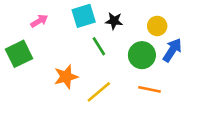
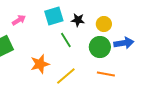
yellow circle: (157, 26) -> (104, 24), moved
blue arrow: (172, 50) -> (124, 43), turned 48

